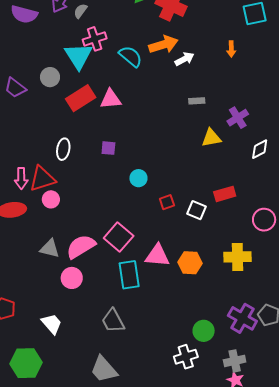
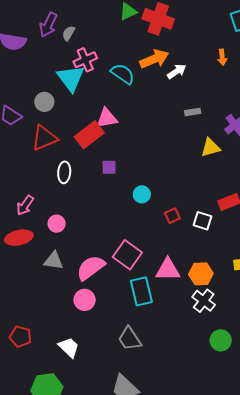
red rectangle: (81, 98) -> (89, 135), moved
pink arrow: (21, 178) -> (25, 205), turned 40
red triangle: (42, 179) -> (44, 138), moved
gray triangle: (50, 248) -> (54, 261), moved
white cross: (186, 357) -> (204, 301), moved, turned -30

